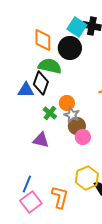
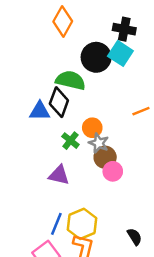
cyan square: (77, 27) -> (120, 53), moved
orange diamond: (43, 40) -> (63, 21), moved, turned 30
yellow hexagon: (87, 178) -> (82, 224), moved
blue line: (27, 184) -> (56, 224), moved

